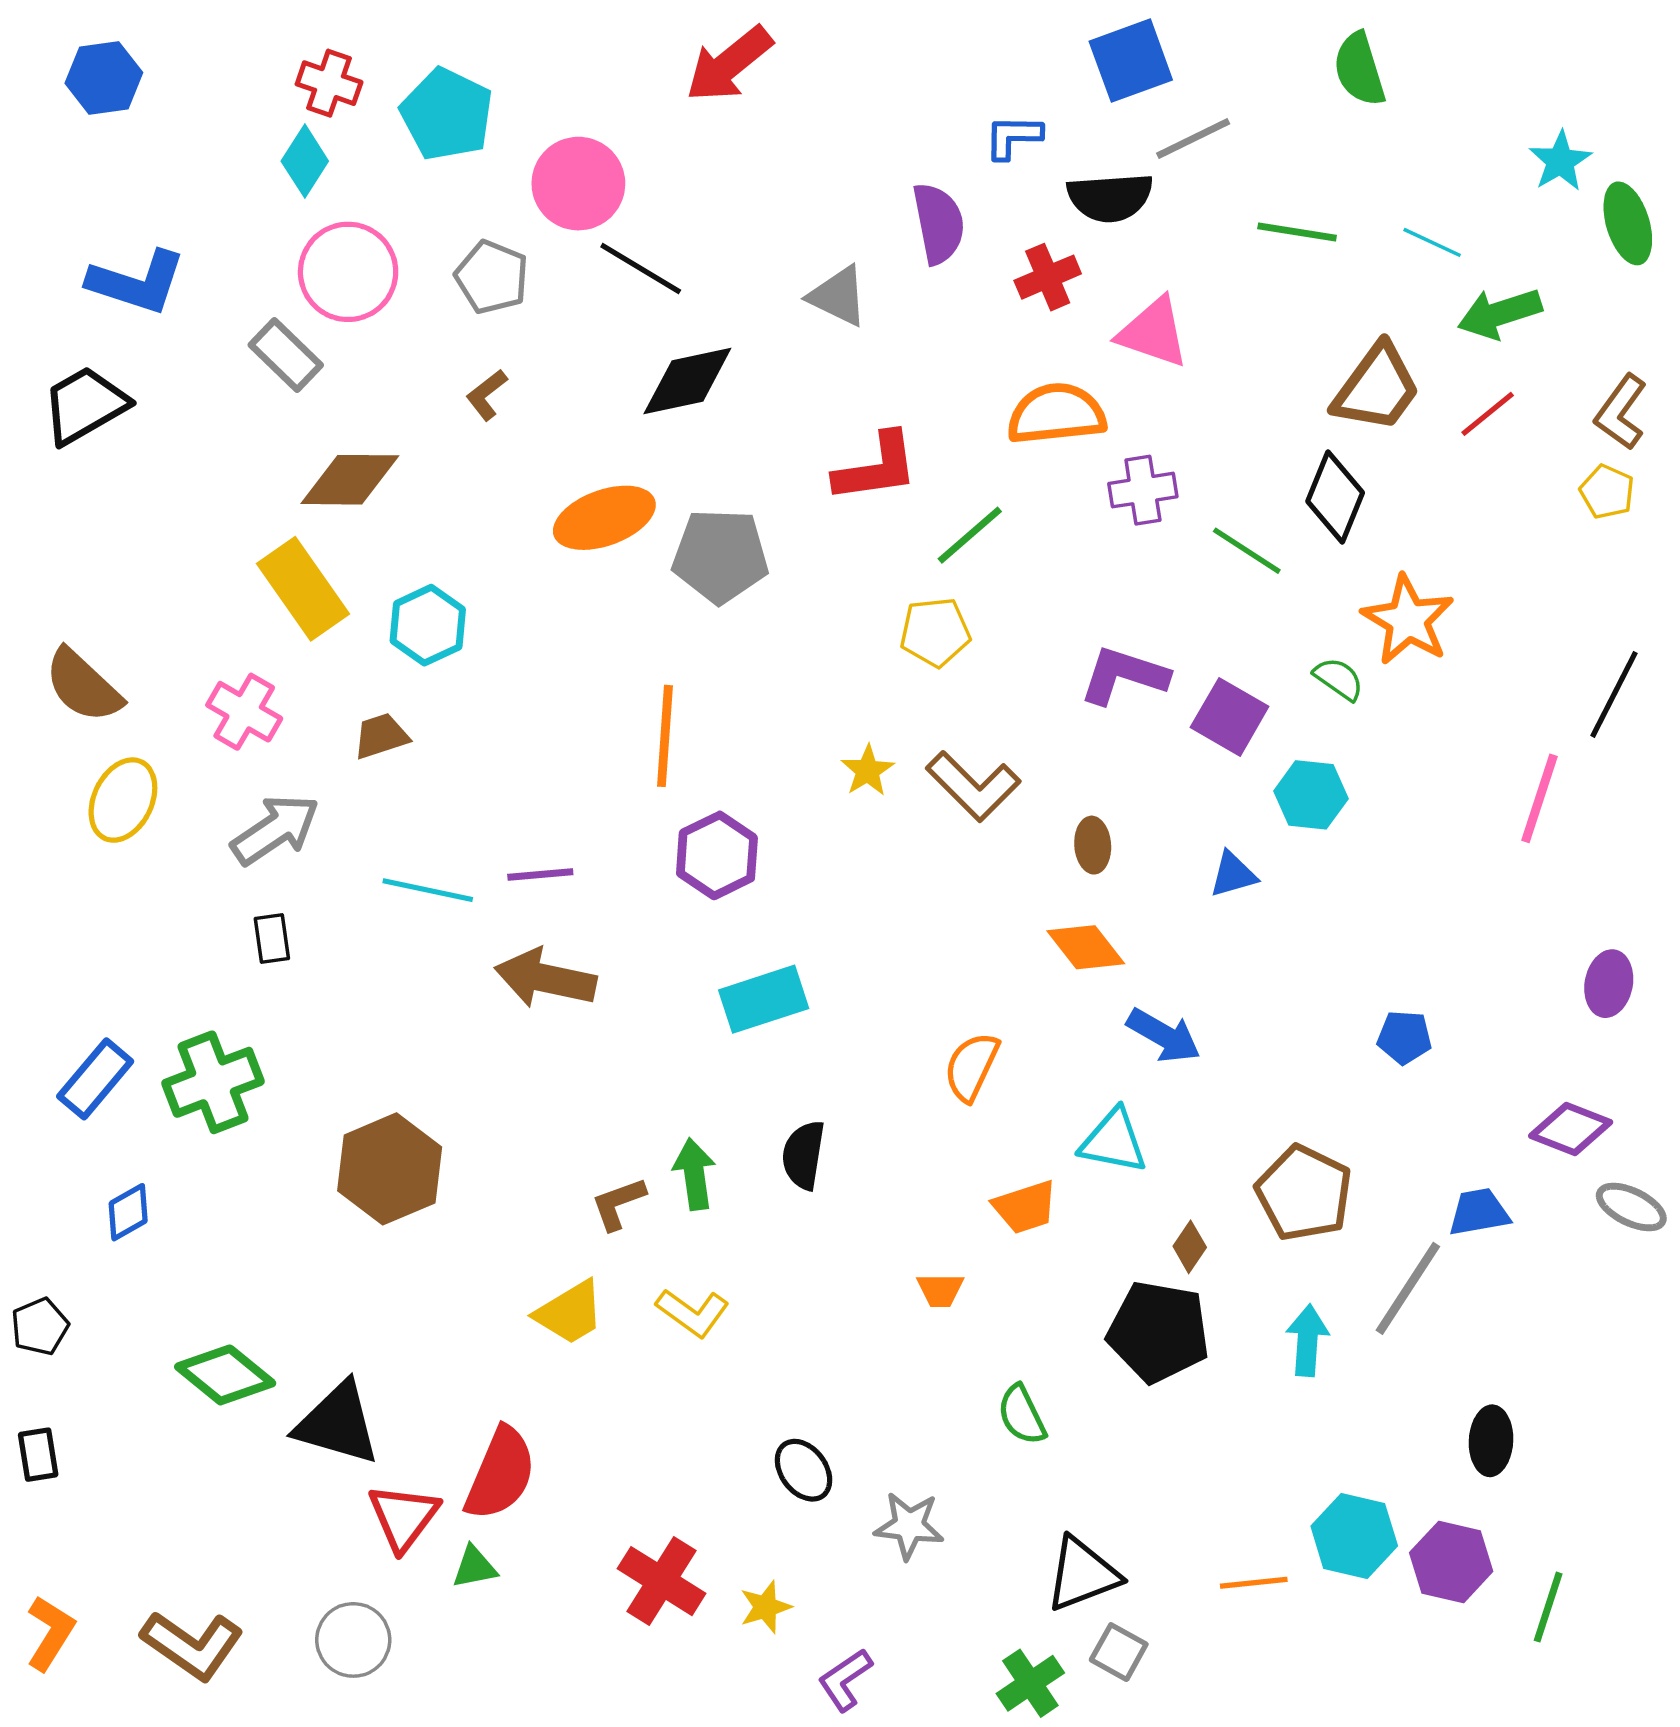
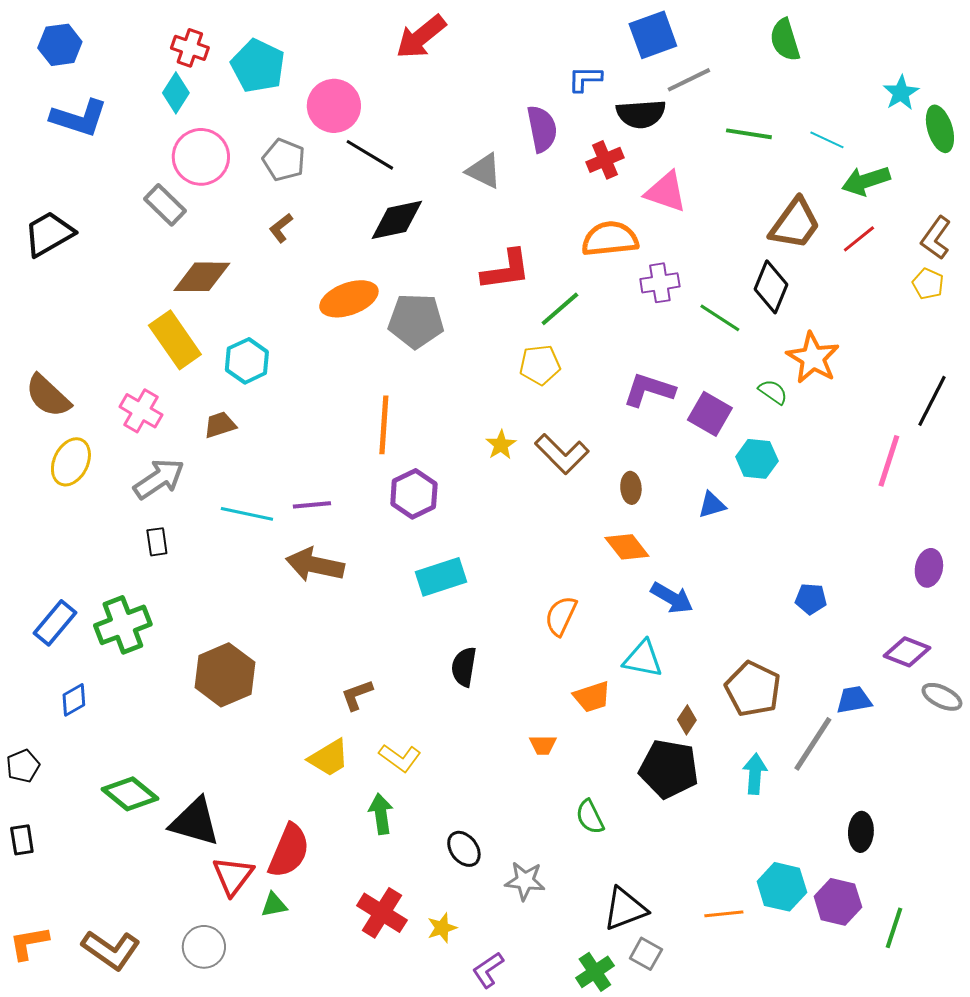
blue L-shape: (137, 282) -> (79, 118), moved
green arrow: (694, 1174) -> (381, 814), moved
orange L-shape: (50, 1633) -> (29, 943), turned -132

